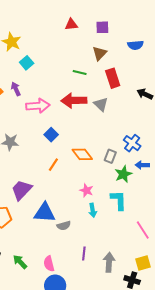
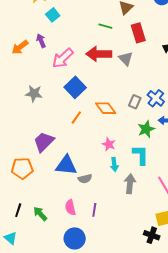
pink arrow: (38, 106) -> (63, 58), turned 140
blue square: (51, 135) -> (75, 87), size x1.5
gray rectangle: (110, 156) -> (135, 102), moved
purple line: (84, 253) -> (94, 210), moved
gray arrow: (109, 262) -> (130, 184), moved
pink semicircle: (49, 264) -> (70, 207), moved

